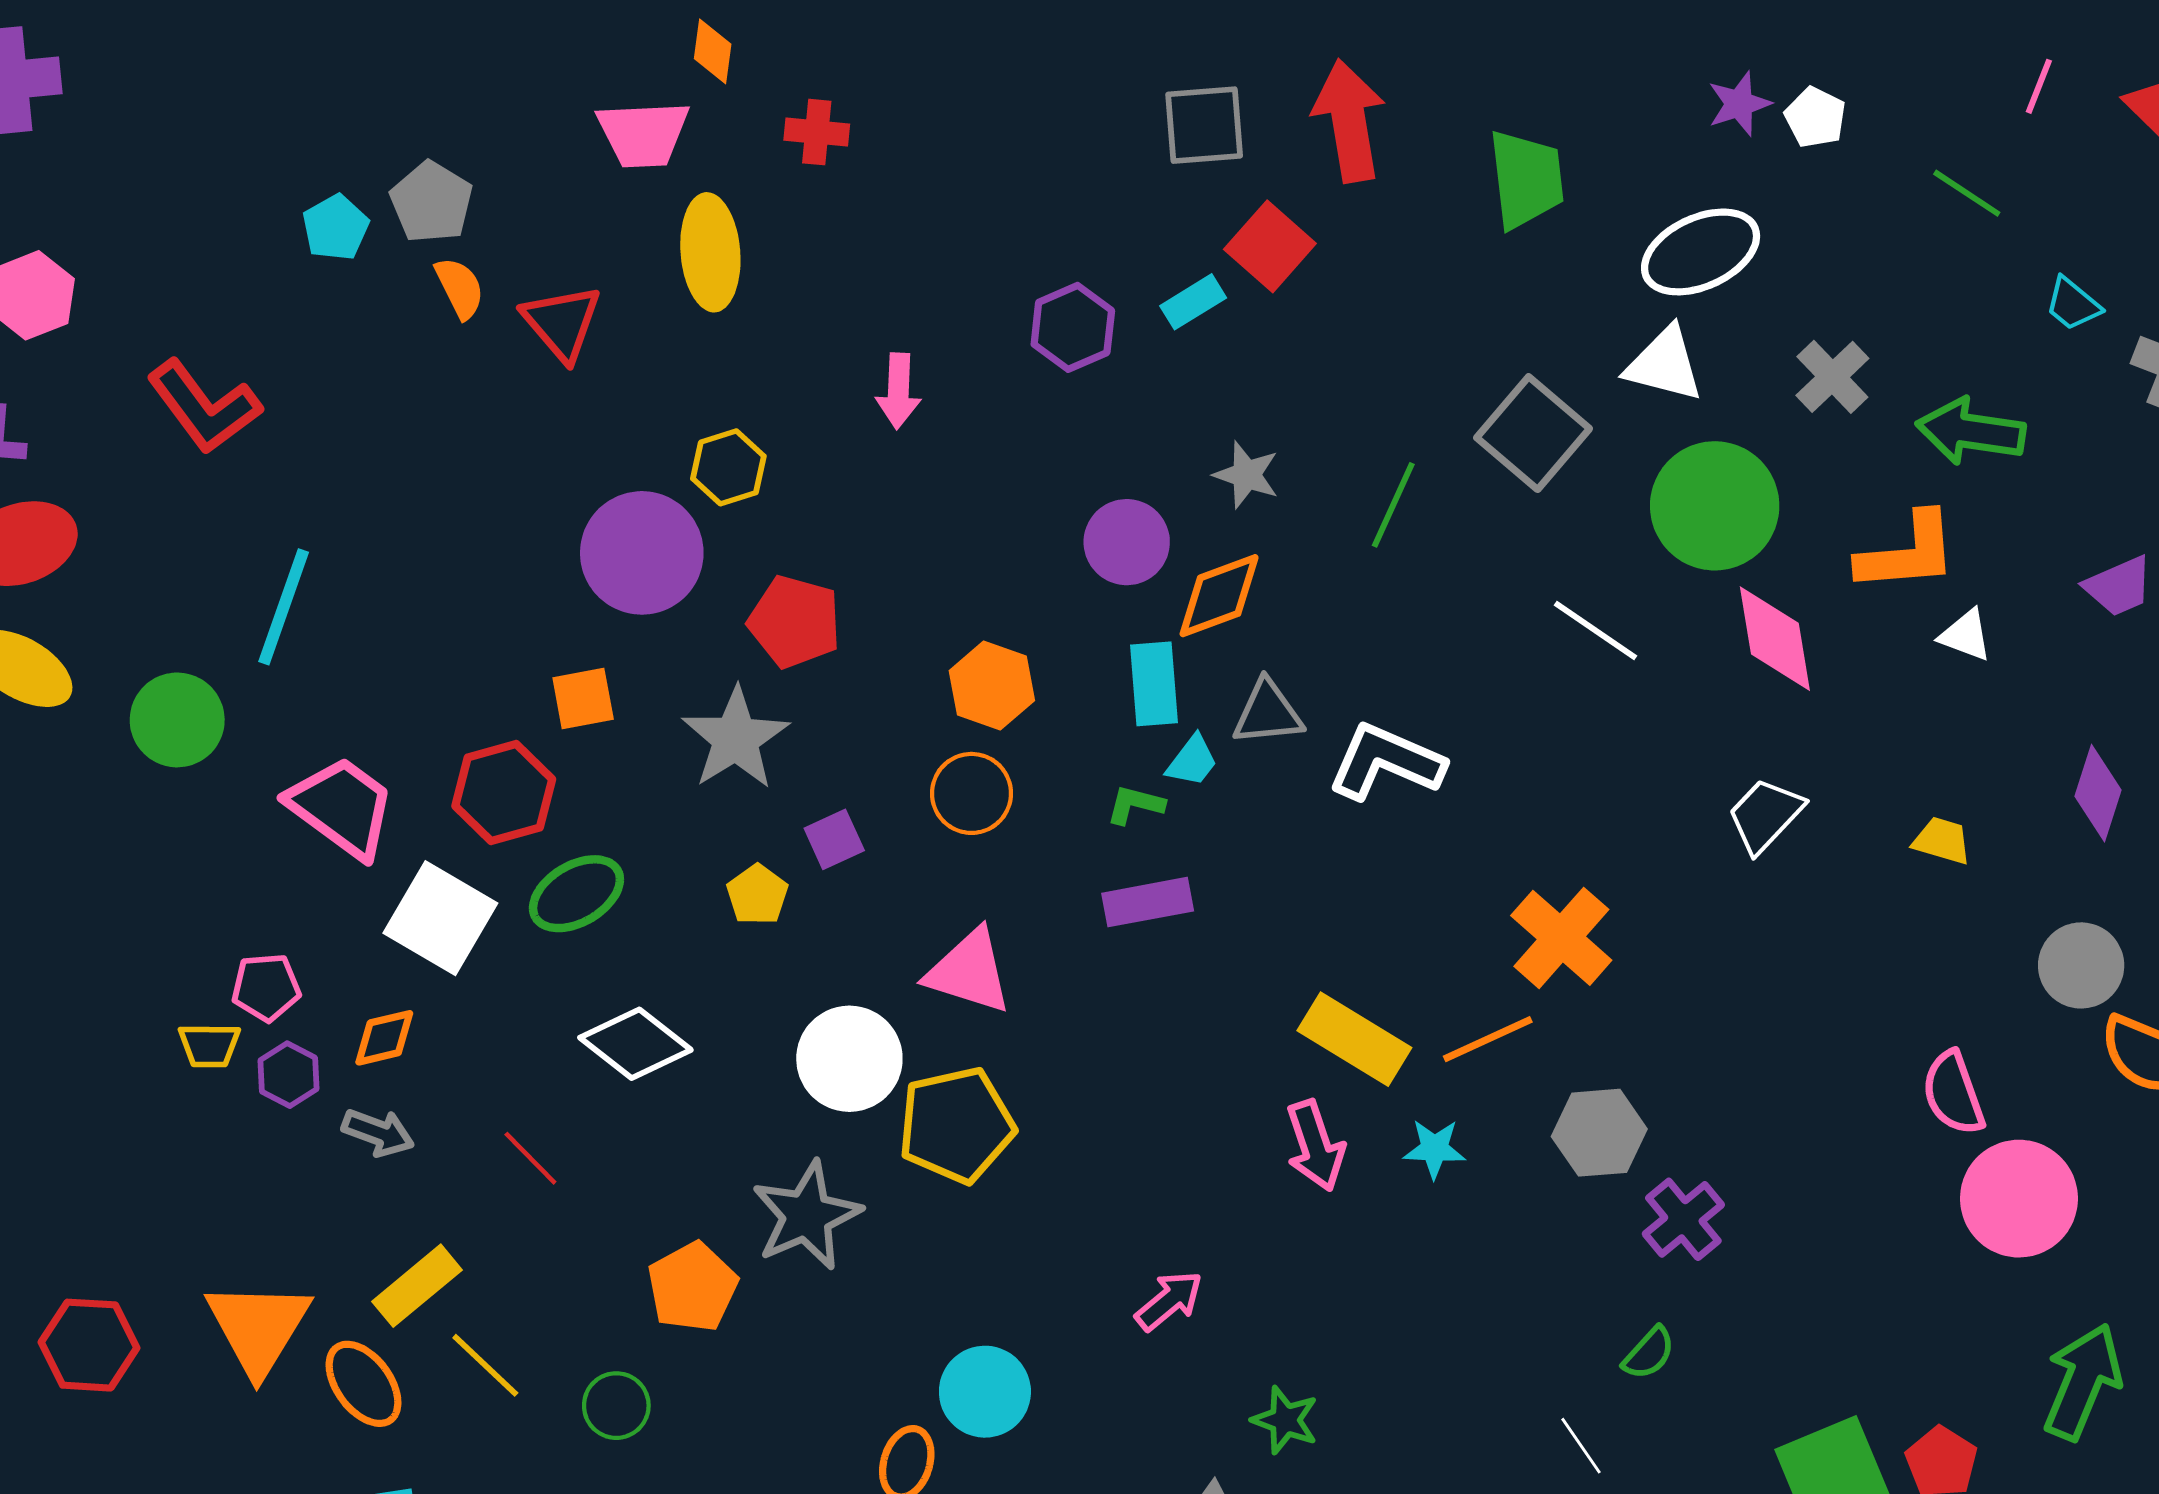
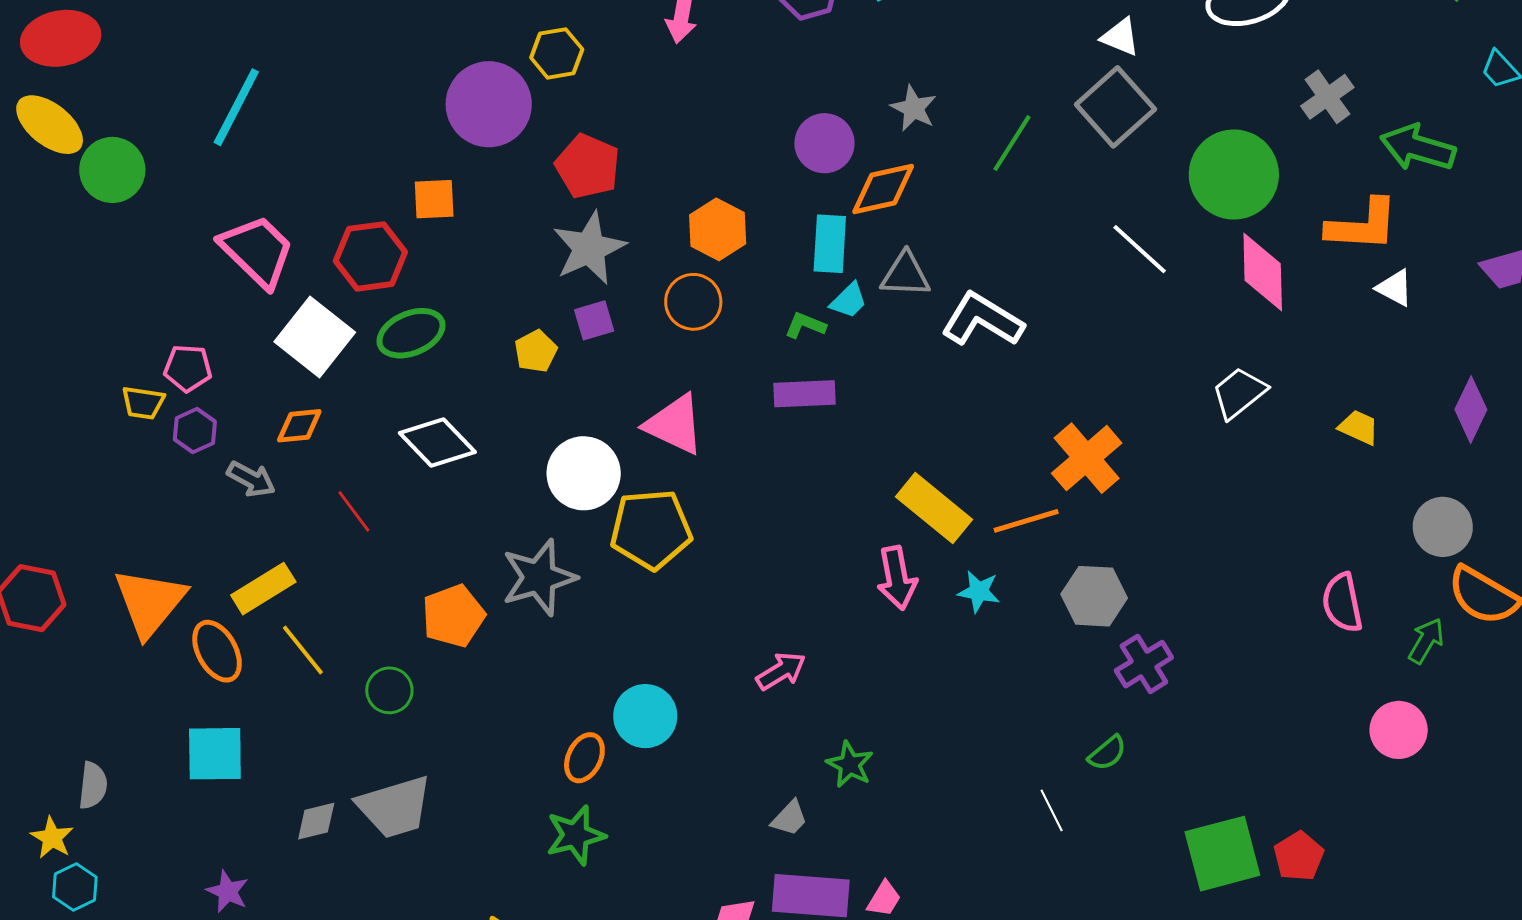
white triangle: (1664, 364) -> (1120, 37), moved, size x0.7
green circle: (177, 720) -> (112, 170), moved
gray star: (736, 738) -> (589, 248), moved
orange diamond: (384, 1038) -> (299, 426), moved
pink circle: (2019, 1199) -> (1399, 730), moved, size x0.7
green arrow: (2083, 1382) -> (1426, 641), moved, size x0.6

